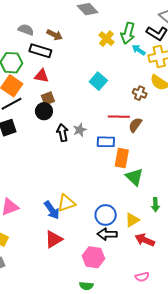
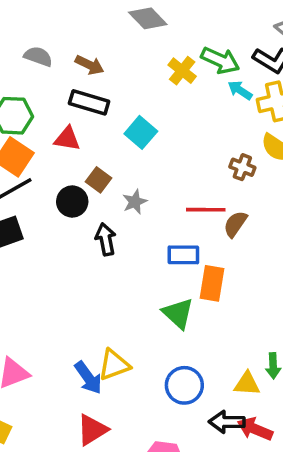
green arrow: (128, 33) -> (220, 60), turned -80
black rectangle: (40, 51) -> (89, 102), moved
cyan square: (98, 81) -> (141, 132), moved
brown square: (48, 98) -> (99, 180), moved, turned -32
gray star: (80, 130) -> (135, 202), moved
green triangle: (134, 177) -> (178, 313), moved
yellow triangle: (132, 220) -> (247, 384), moved, turned 35
black arrow: (107, 234) -> (227, 422), moved

